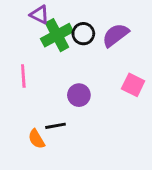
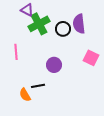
black circle: (83, 34) -> (63, 29), moved
purple semicircle: (115, 35) -> (79, 24), turned -60

